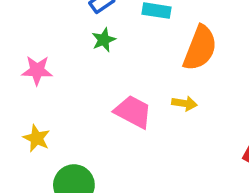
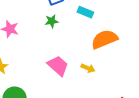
orange semicircle: (200, 48) -> (104, 39), turned -148

